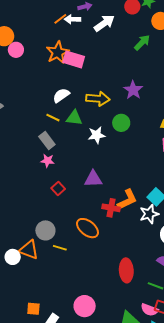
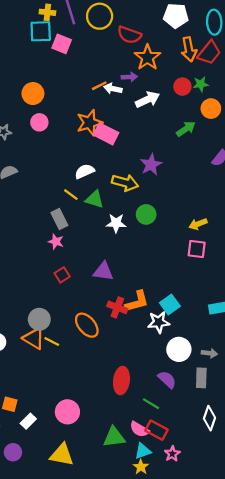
pink circle: (16, 50) -> (39, 122), moved
purple star: (133, 90) -> (151, 165), moved
orange triangle: (29, 250) -> (34, 338), moved

